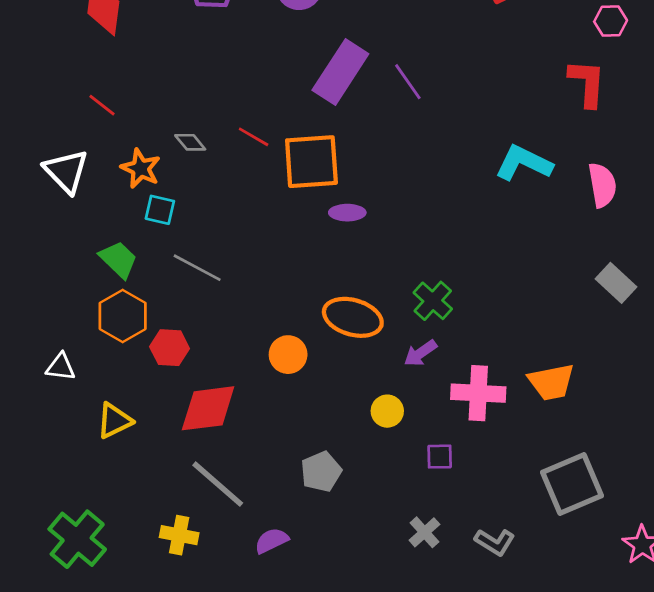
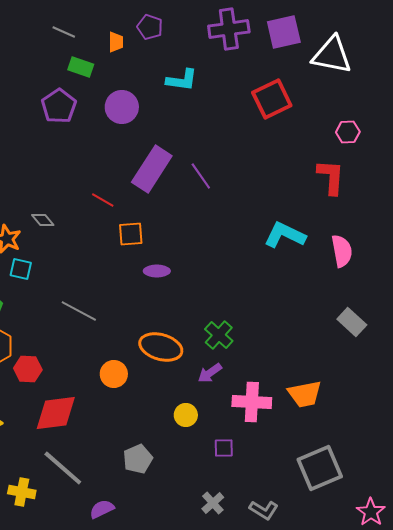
red line: (254, 137) -> (103, 200), moved
orange square: (311, 162) -> (131, 234), size x0.6
gray line: (197, 268) -> (79, 311), moved
yellow cross: (179, 535) -> (22, 492), moved

